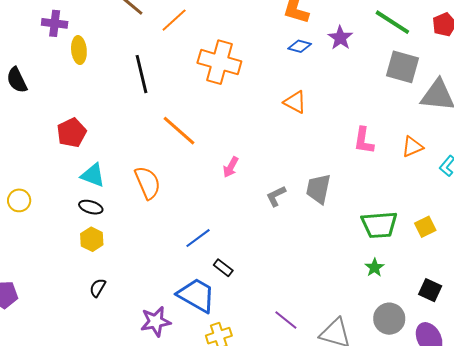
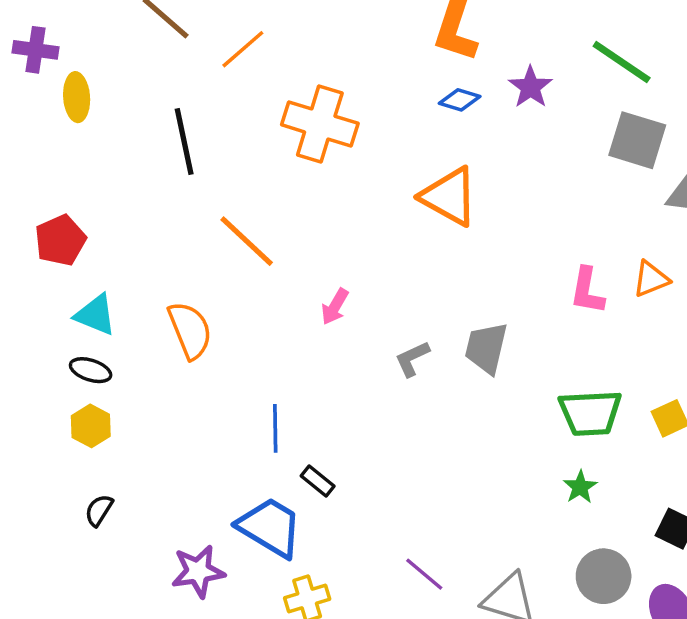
orange triangle: (295, 102) -> (449, 197), size x1.5
pink L-shape: (364, 141) -> (587, 291), moved
blue line: (198, 238) -> (275, 428), turned -56

